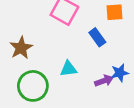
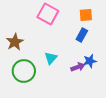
blue rectangle: (97, 37) -> (82, 35), moved, turned 64
cyan triangle: (68, 69) -> (51, 58), turned -40

